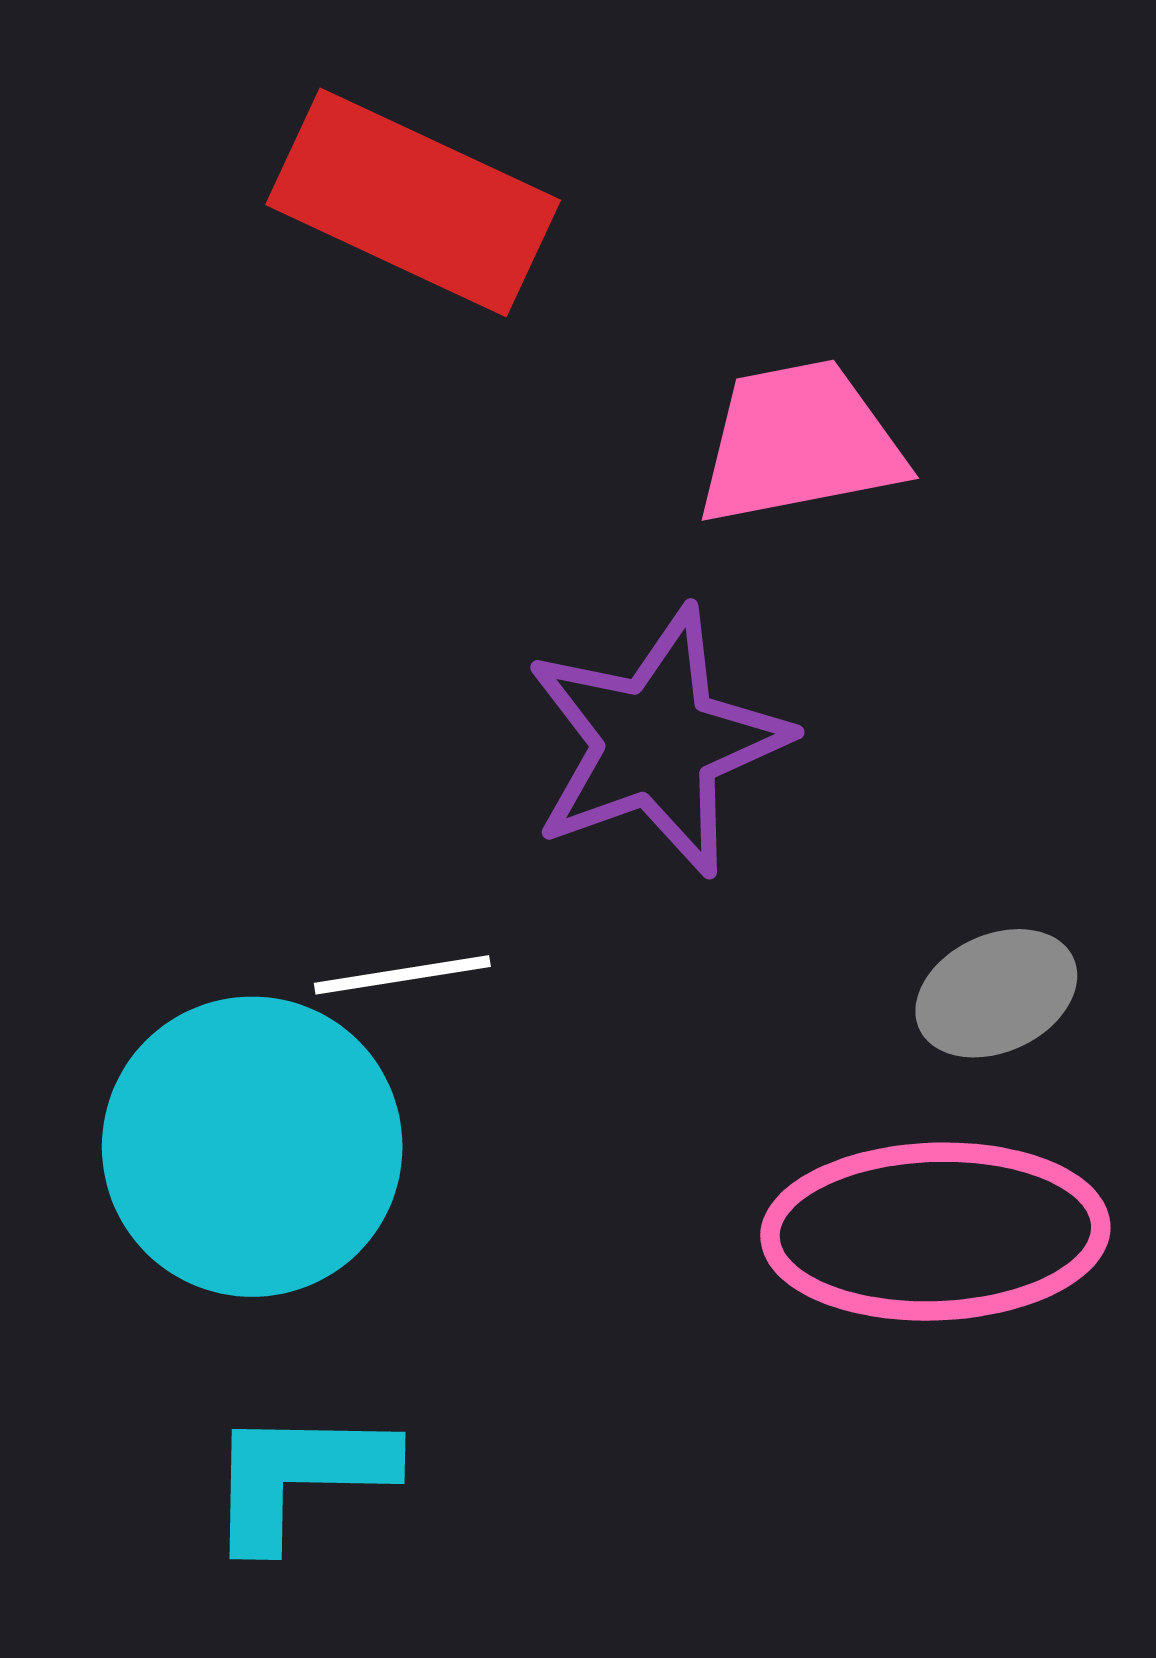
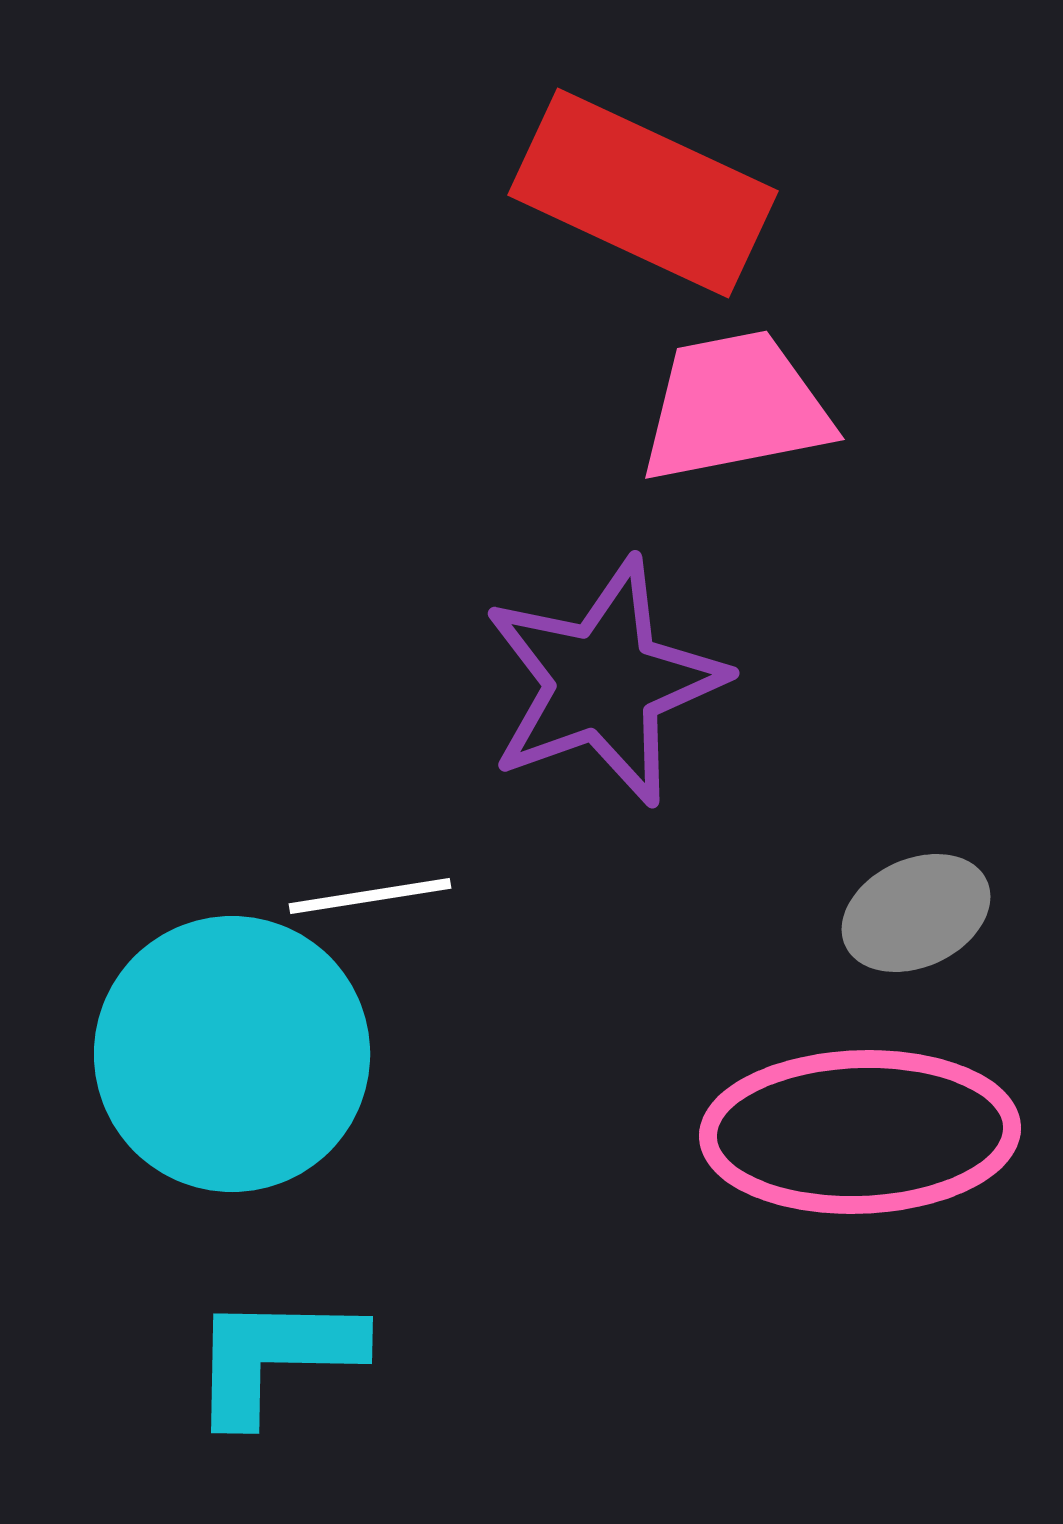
red rectangle: (413, 202) -> (643, 193), moved

